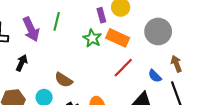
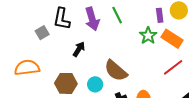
green line: (57, 21) -> (117, 15), turned -48
brown semicircle: (64, 80) -> (116, 71), size x1.4

